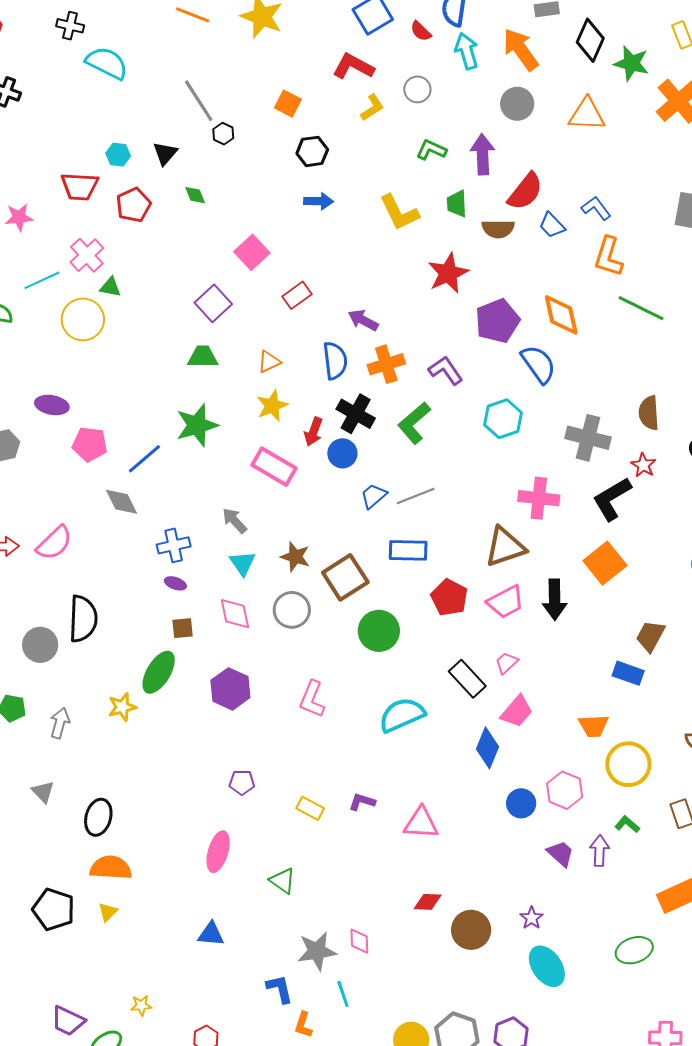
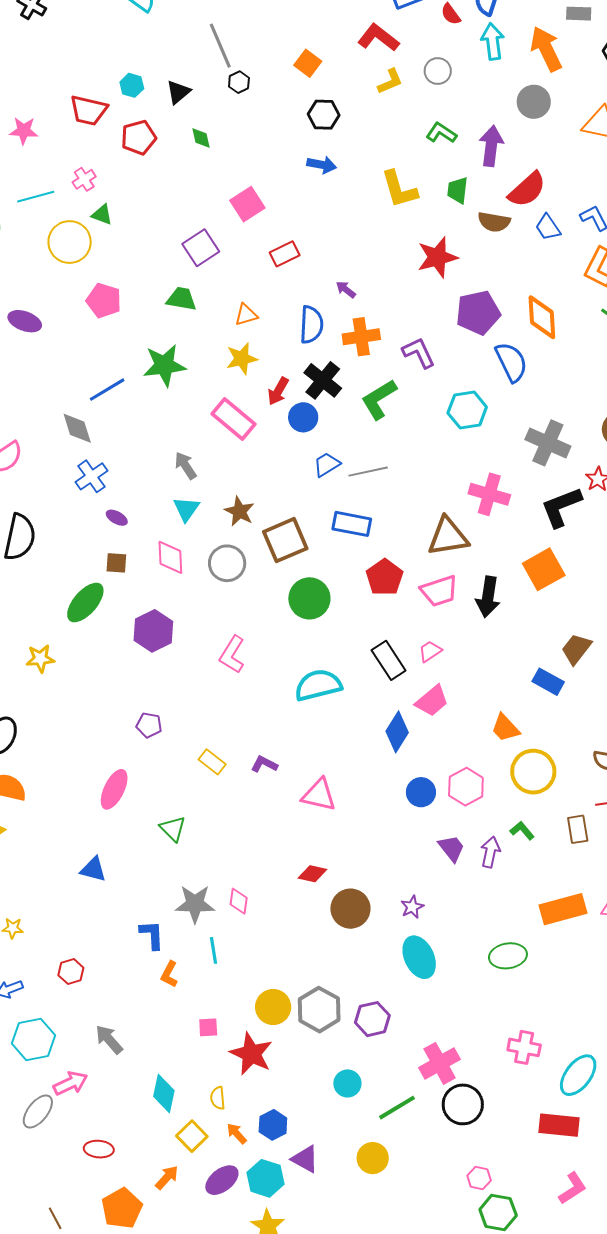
pink cross: (87, 255) -> (84, 179), size x0.7
purple arrow: (363, 320) -> (346, 290), size x0.7
pink pentagon: (90, 444) -> (104, 301), moved
blue cross: (174, 545) -> (92, 476), moved, turned -32
yellow star: (122, 707) -> (40, 659), moved
orange trapezoid: (594, 726) -> (505, 728), turned 40

